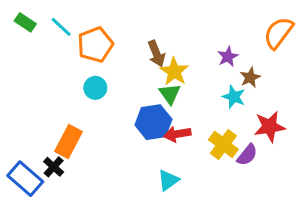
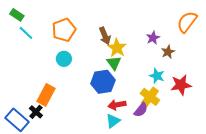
cyan line: (61, 27) -> (26, 33), moved
cyan star: (234, 97) -> (157, 76), moved
red arrow: (177, 134) -> (117, 105), moved
purple semicircle: (247, 155) -> (141, 110), moved

